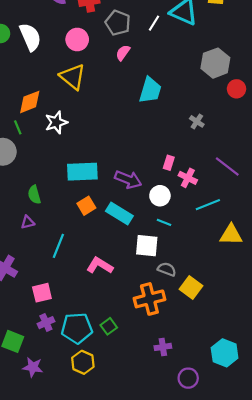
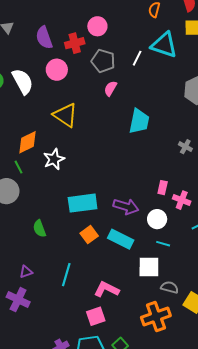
pink circle: (77, 40) -> (57, 70), moved
purple triangle: (28, 222) -> (26, 272), moved
pink square: (42, 293) -> (96, 316), moved

